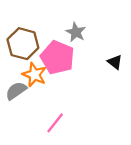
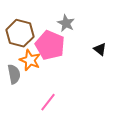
gray semicircle: (16, 91) -> (14, 74), turned 114

